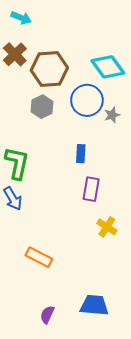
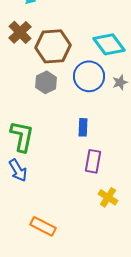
gray star: (112, 115) -> (120, 82), moved

